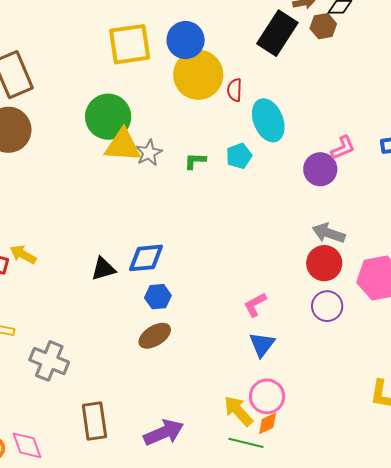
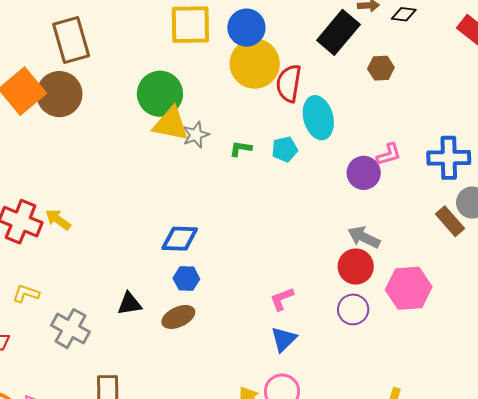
brown hexagon: (323, 26) -> (381, 68), moved
red semicircle: (235, 90) -> (289, 83), size x1.6
black triangle: (103, 269) -> (129, 304), moved

